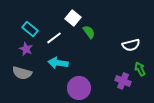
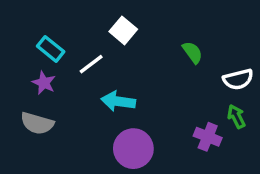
green semicircle: (89, 32) -> (192, 52), moved
white semicircle: (131, 45) -> (238, 79), moved
cyan arrow: (58, 63) -> (118, 101), moved

